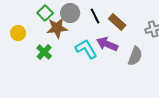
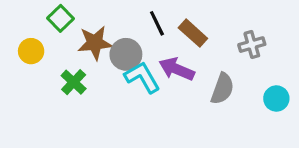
green square: (45, 13) -> (60, 18), moved
gray circle: (70, 13) -> (126, 54), moved

